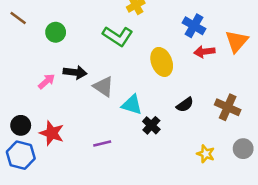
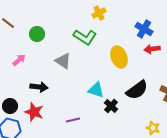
black arrow: (75, 72) -> (39, 87), moved
pink arrow: (47, 81) -> (19, 60), moved
gray triangle: (103, 87) -> (63, 61), moved
black semicircle: (185, 105) -> (137, 90), size x1.6

